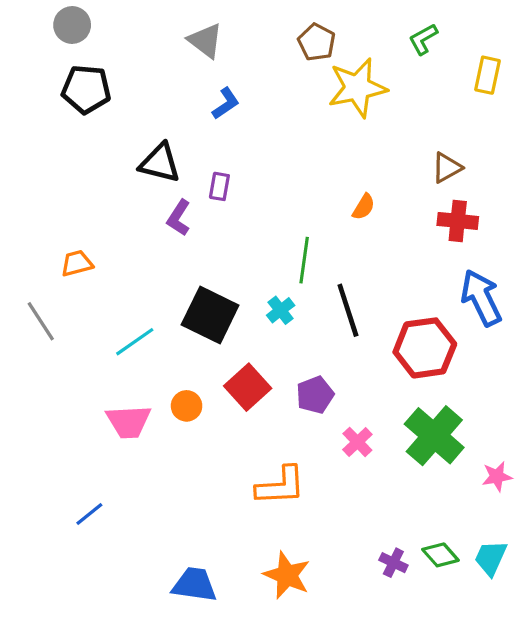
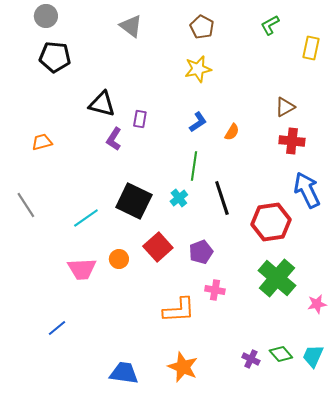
yellow star: (357, 88) -> (198, 69), moved, size x0.7
blue L-shape: (226, 103) -> (198, 122), moved
orange trapezoid: (77, 263) -> (42, 142), moved
pink cross: (357, 442) -> (215, 290), moved, turned -36

